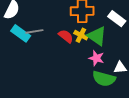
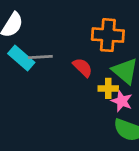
yellow cross: (81, 35) -> (108, 88), moved, turned -32

